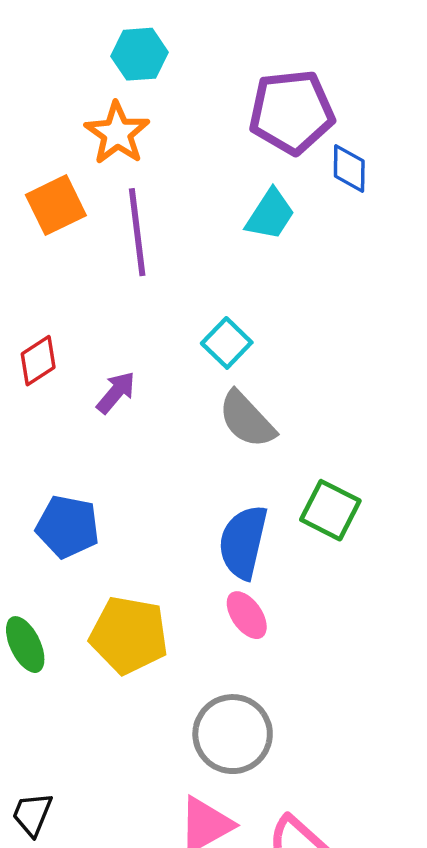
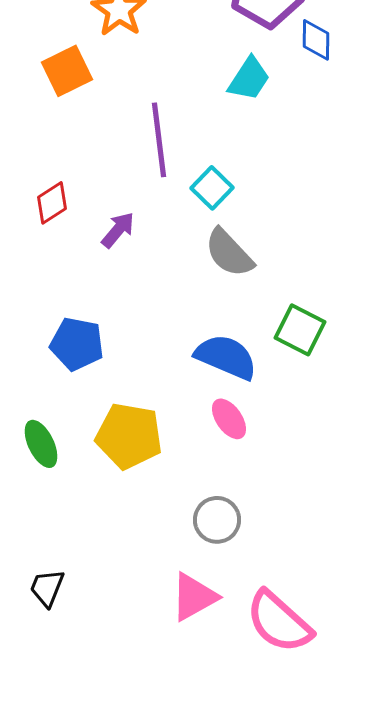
purple line: (137, 232) -> (159, 140), moved
blue semicircle: (243, 542) -> (226, 357), turned 100
gray circle: (233, 734) -> (217, 520), size x0.7

